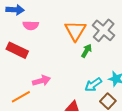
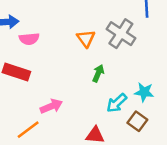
orange triangle: (75, 31) -> (86, 38), size x0.7
green arrow: (87, 51) -> (98, 73), moved

